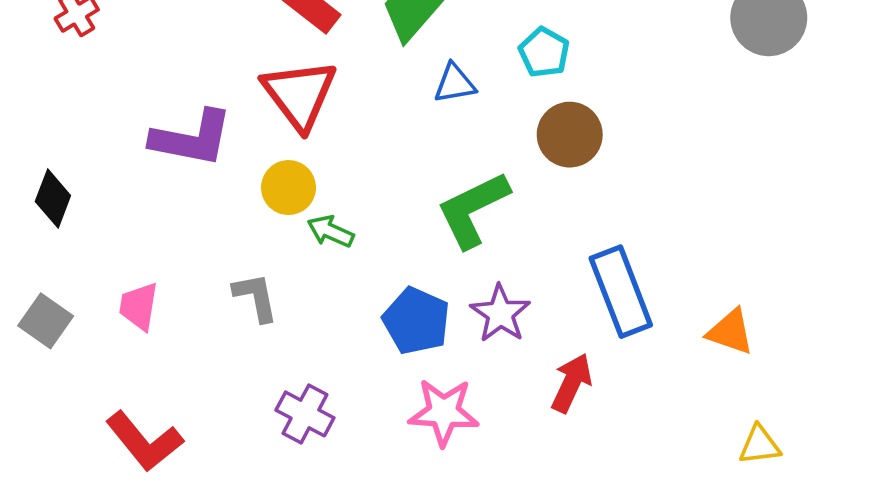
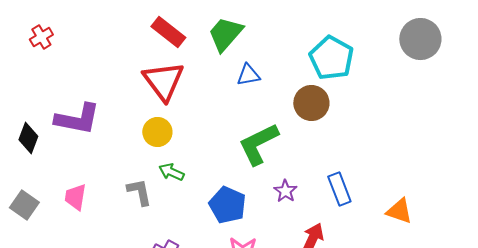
cyan pentagon: (544, 52) -> (331, 58), moved, size x1.6
purple L-shape: (192, 138) -> (77, 119), moved
green arrow: (331, 231) -> (171, 172), moved
blue rectangle: (621, 292) -> (339, 189), size x0.7
purple star: (500, 314) -> (285, 191), moved, size x0.7

